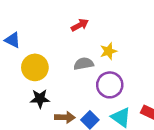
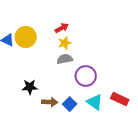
yellow star: (108, 51) -> (65, 43), moved
yellow circle: (35, 67) -> (26, 37), moved

